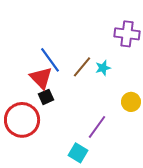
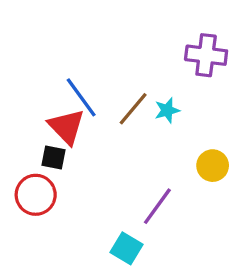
black square: (46, 97) -> (54, 157), moved, turned 35
red circle: (22, 120) -> (36, 195), size x0.7

